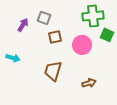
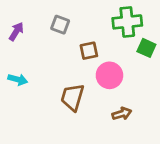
purple arrow: (23, 25) -> (16, 32), moved
brown square: (55, 37) -> (89, 51), moved
pink circle: (82, 45) -> (109, 75), moved

